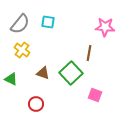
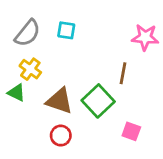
brown triangle: (43, 73) -> (59, 101), size x1.5
green triangle: (11, 79) -> (16, 93), moved
red circle: (36, 104) -> (61, 136), moved

